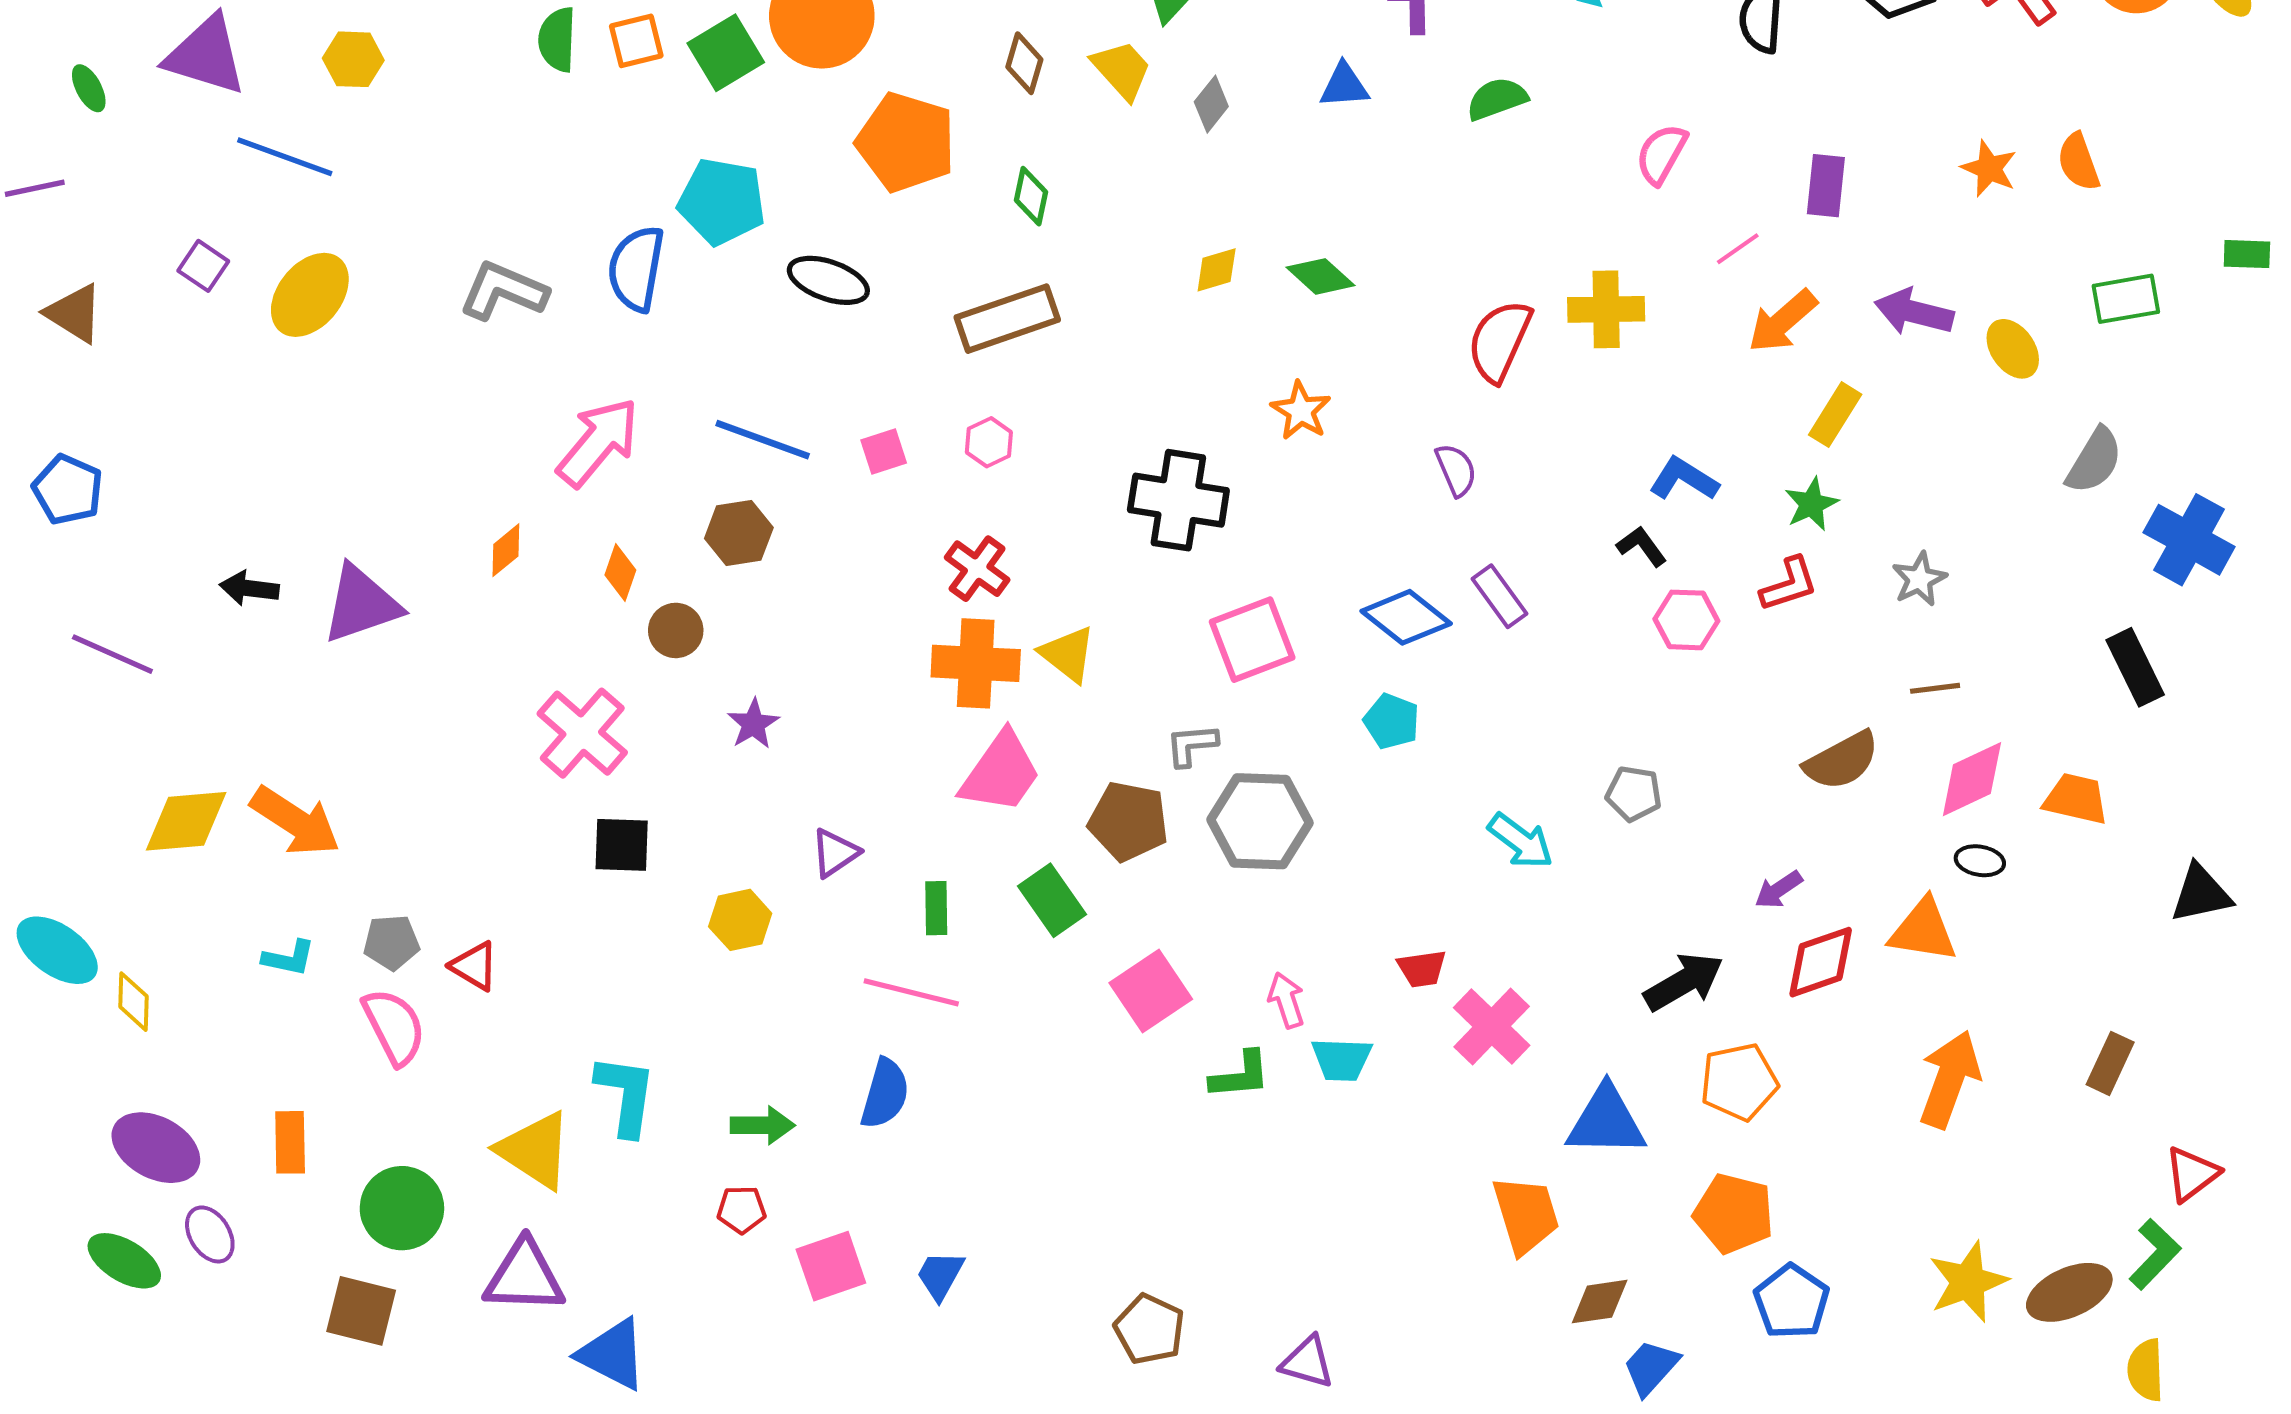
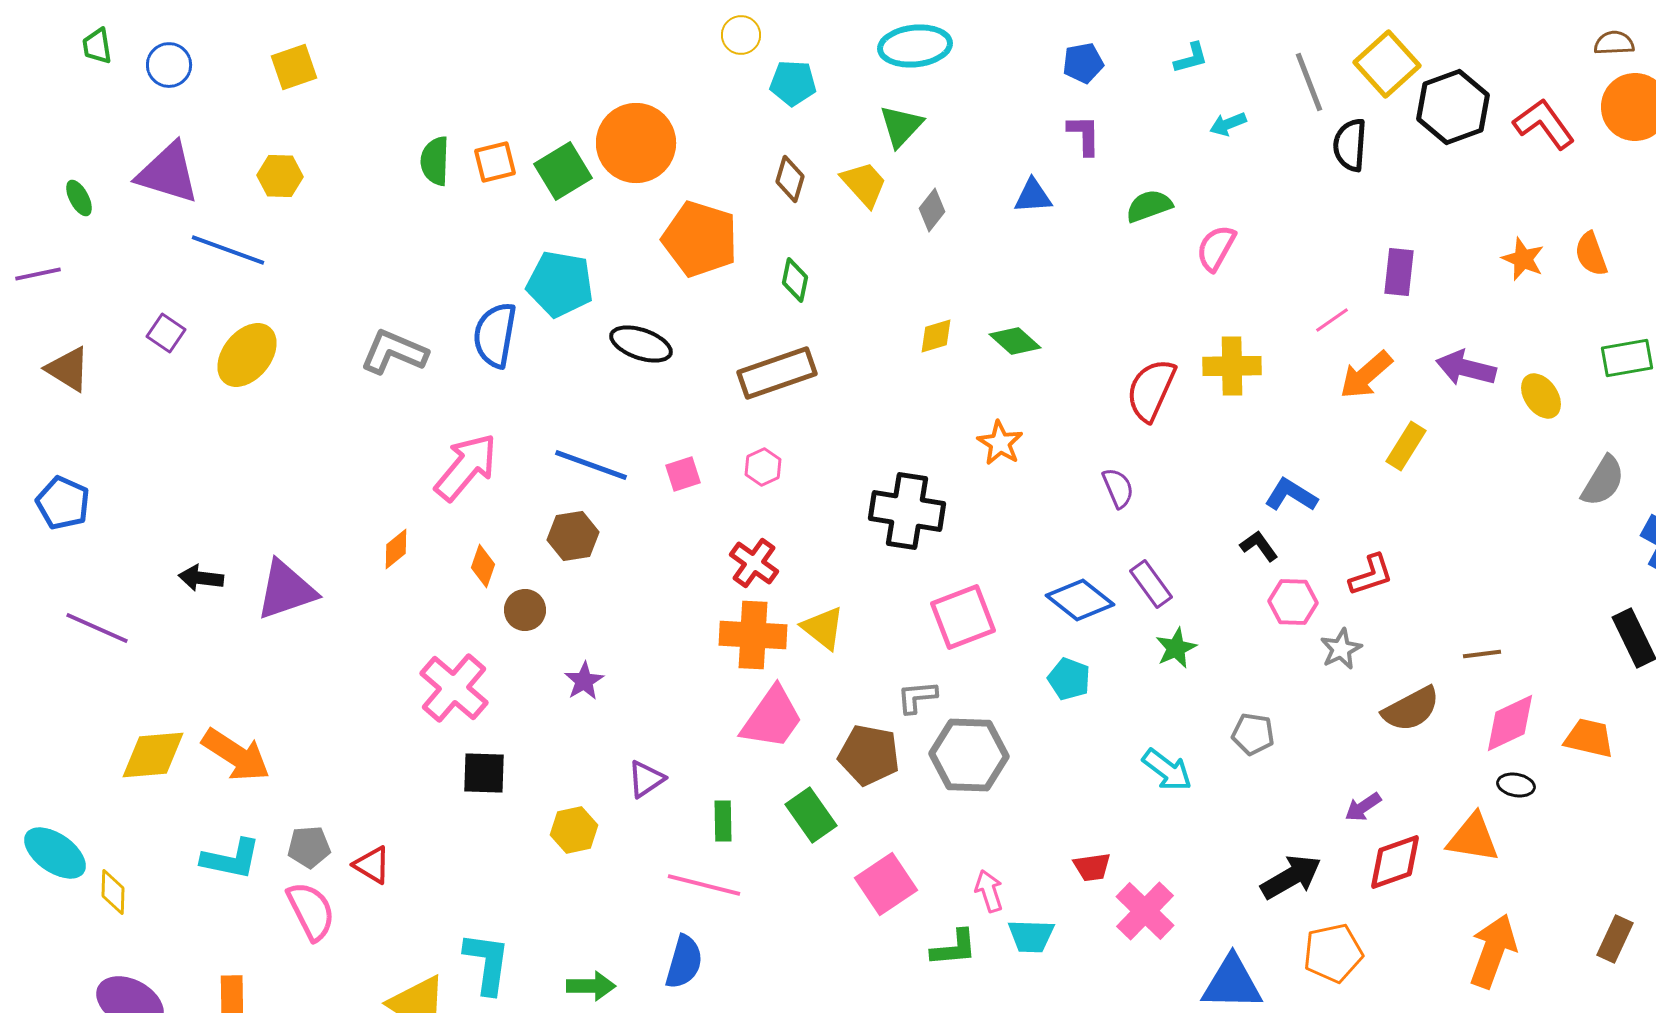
pink semicircle: (1661, 154) -> (1216, 248), moved
green star: (1811, 504) -> (1176, 648), moved
gray star: (1919, 579) -> (1341, 649), moved
cyan L-shape: (289, 958) -> (231, 859), size x1.5

